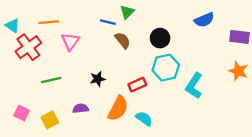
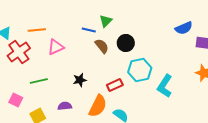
blue semicircle: (204, 20) -> (184, 28), moved
black circle: (160, 38) -> (126, 43), moved
pink triangle: (70, 41) -> (56, 47), turned 30
pink square: (22, 113) -> (16, 100), moved

